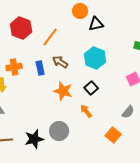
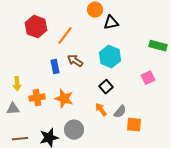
orange cross: (14, 67) -> (37, 98), moved
orange star: (63, 91) -> (64, 99), moved
gray semicircle: (128, 112) -> (120, 112), moved
orange square: (113, 135) -> (134, 125), moved, turned -35

